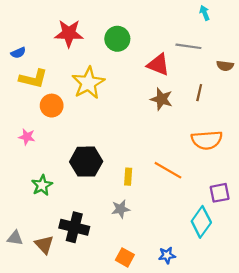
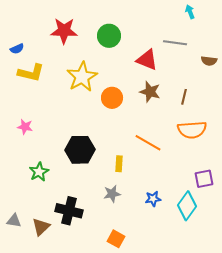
brown line: (199, 93) -> (184, 97), moved
orange circle: (52, 106) -> (112, 98), moved
orange line: (168, 170) -> (148, 143), moved
brown triangle: (44, 245) -> (41, 227), turned 30
blue star: (167, 255) -> (153, 199), moved

